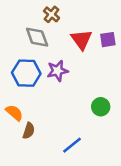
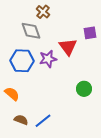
red triangle: (81, 40) -> (68, 47), moved
brown semicircle: (29, 131) -> (21, 120), moved, turned -88
blue line: (72, 145) -> (43, 121), moved

